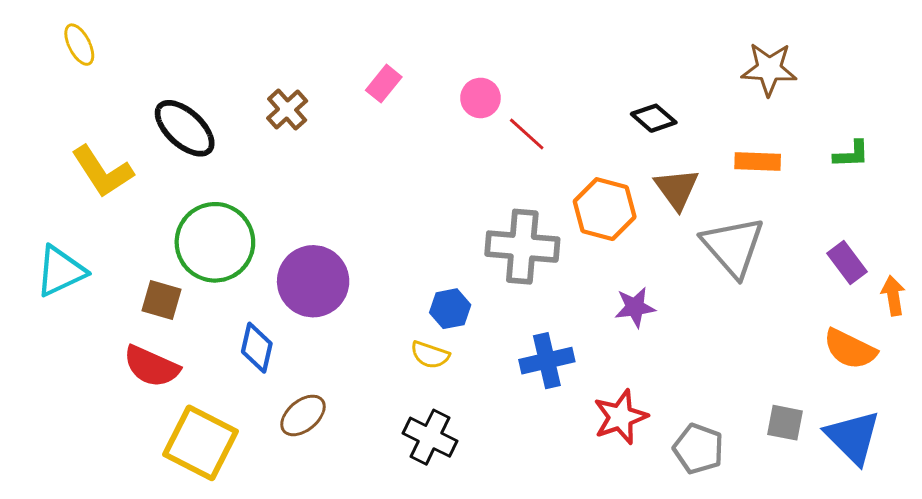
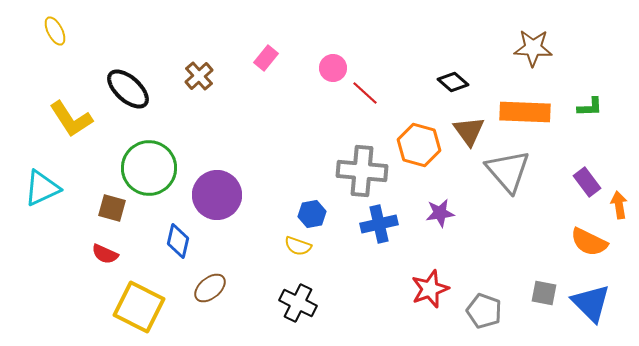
orange rectangle: (758, 161) -> (525, 112), size x1.6
blue cross: (547, 361) -> (379, 224), moved
red semicircle: (151, 366) -> (105, 254), size x0.7

